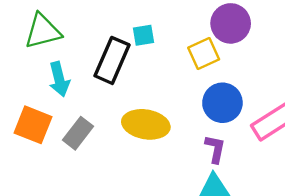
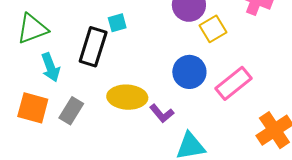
yellow square: (204, 54) -> (213, 29), moved
purple L-shape: (215, 149) -> (162, 113), moved, turned 135

